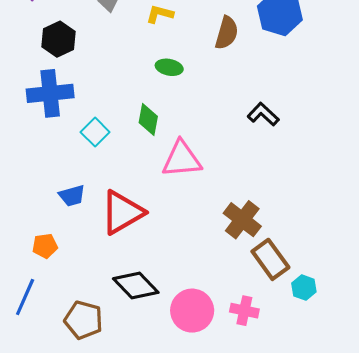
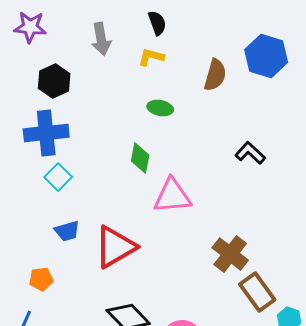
cyan square: (95, 132) -> (58, 177), moved

